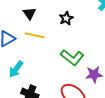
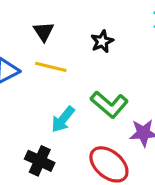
cyan arrow: (16, 69) -> (63, 119), moved

